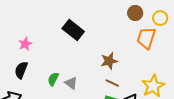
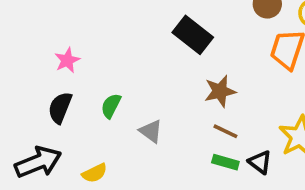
black rectangle: (73, 30) -> (193, 35), moved
green semicircle: (53, 79) -> (111, 106), moved

